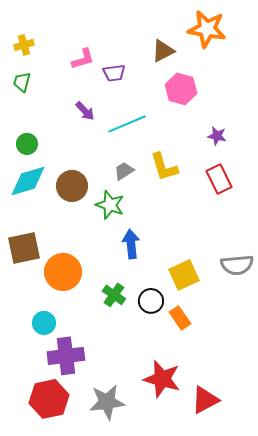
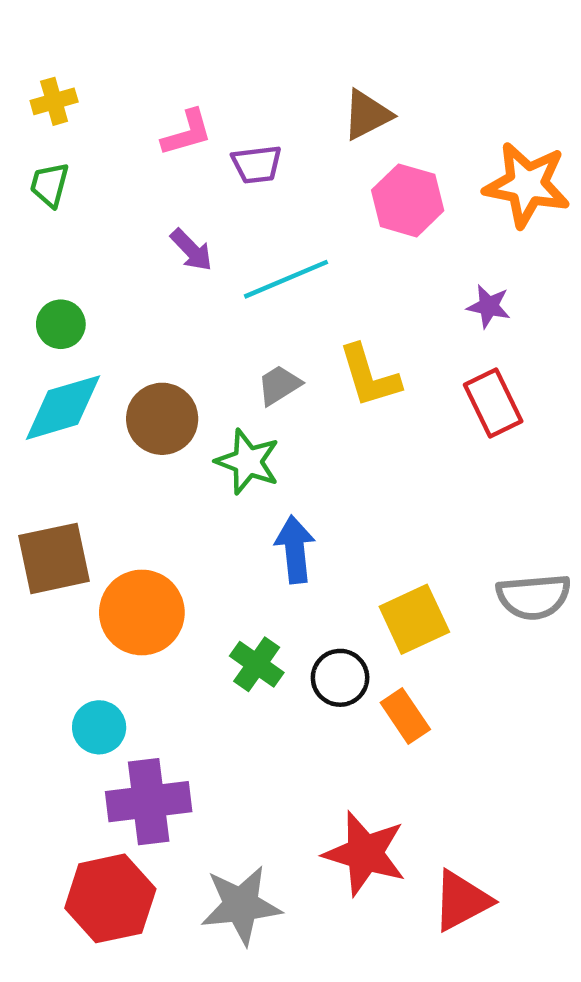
orange star: (207, 29) -> (527, 185), moved

